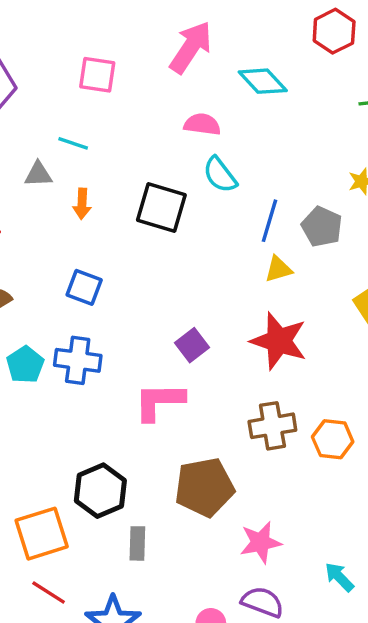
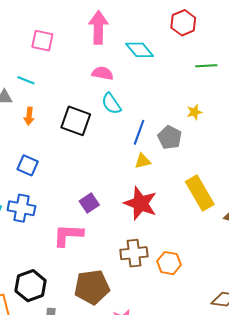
pink arrow: (191, 47) -> (98, 27), turned -36

